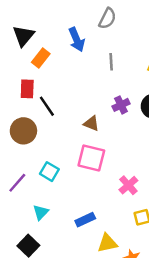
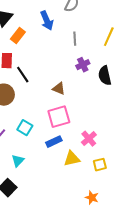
purple cross: (121, 105) -> (83, 65), moved
pink square: (91, 158) -> (59, 117), turned -30
blue rectangle: (85, 220) -> (54, 142), moved
yellow triangle: (107, 243) -> (72, 159), moved

